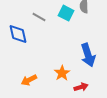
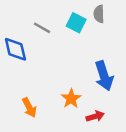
orange arrow: (29, 80) -> (29, 107), turned -91

